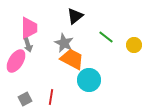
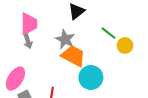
yellow circle: (134, 45) -> (125, 45), moved
pink ellipse: (16, 61) -> (15, 79), moved

